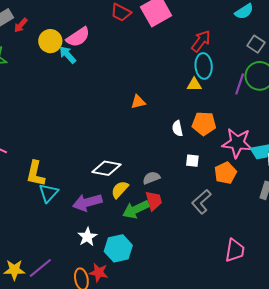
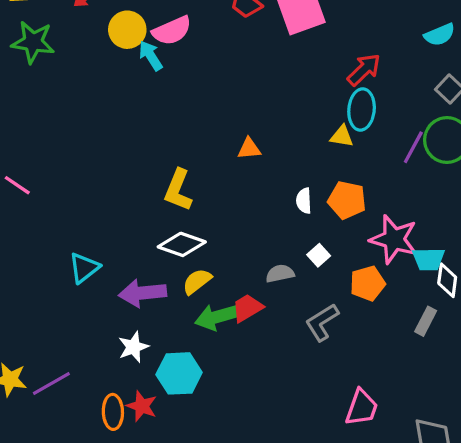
white square: (192, 161) -> (319, 255), turned 32
yellow L-shape: (36, 174) -> (178, 190), moved
gray semicircle: (151, 178) -> (280, 274), moved
red trapezoid: (154, 201) -> (247, 308), turned -115

